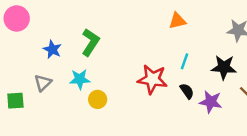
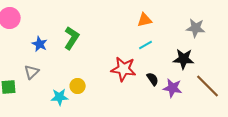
cyan line: (185, 61) -> (146, 45), moved, turned 40
cyan star: (80, 79) -> (60, 97), moved

